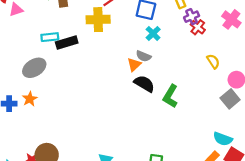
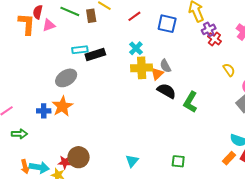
yellow cross: (98, 20) -> (142, 68), moved
cyan cross: (153, 34) -> (136, 48), moved
gray semicircle: (144, 56) -> (165, 66), turned 40
orange star: (30, 99) -> (62, 106), size x1.5

